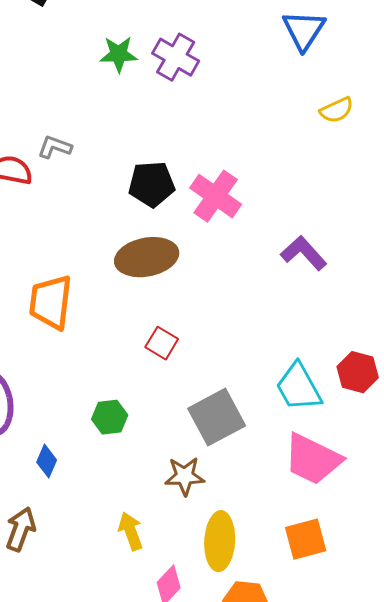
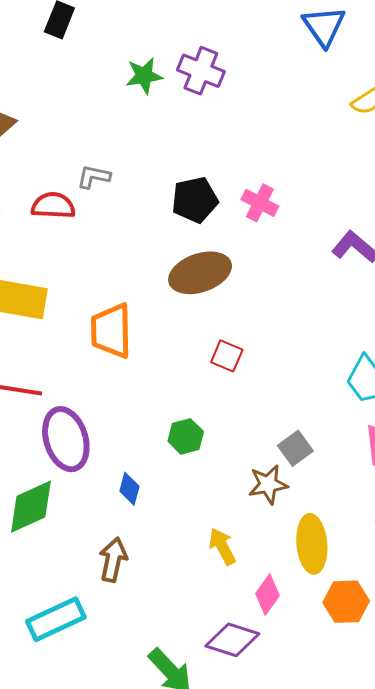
pink cross: (216, 196) -> (260, 203), size x0.7
gray square: (217, 417) -> (295, 448), moved, size x0.6

